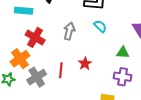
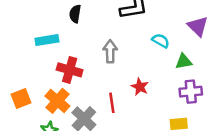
cyan semicircle: (100, 26) -> (161, 41), moved

